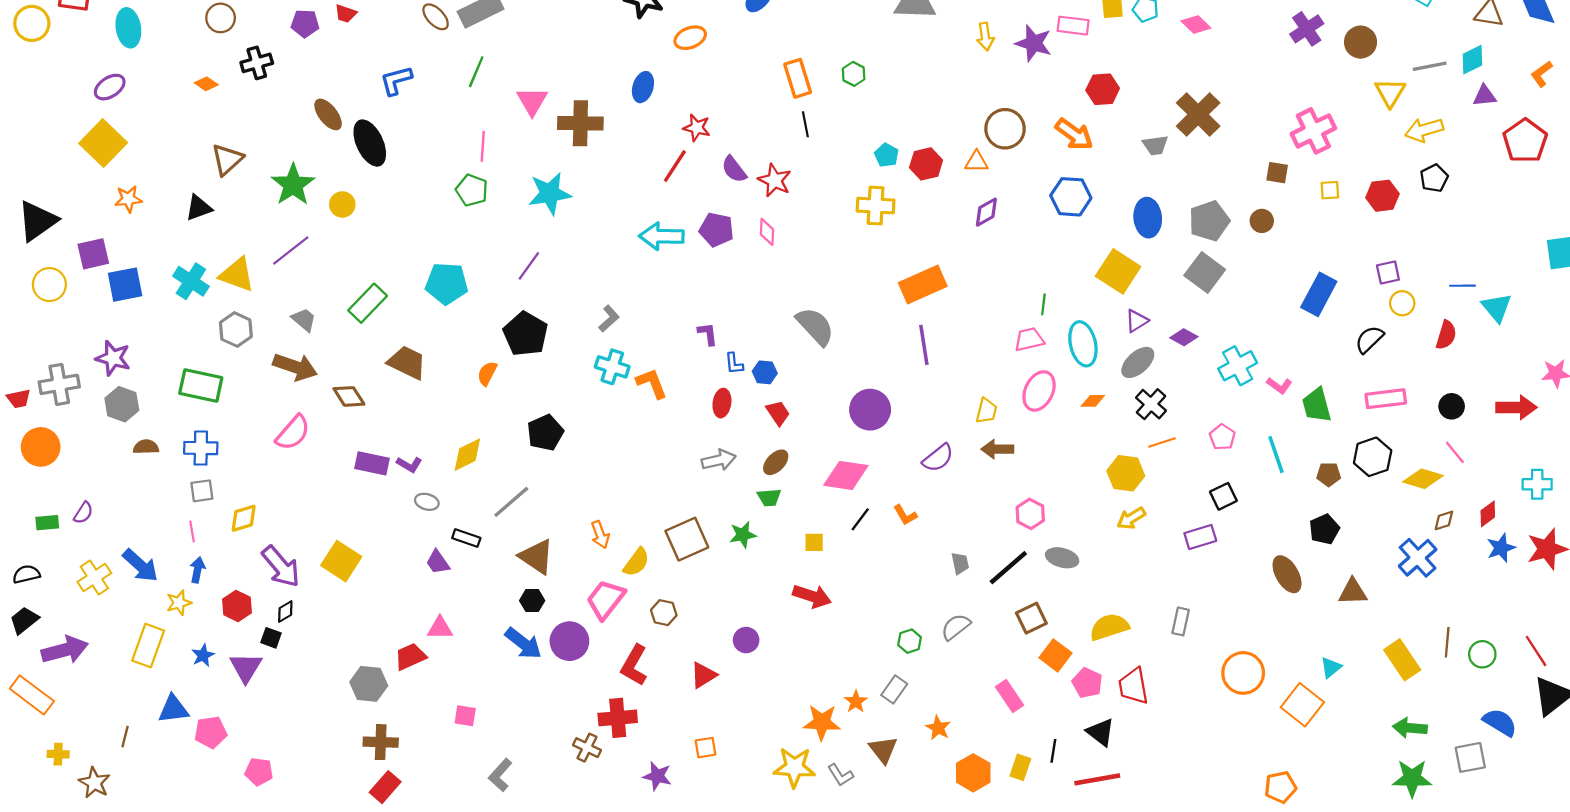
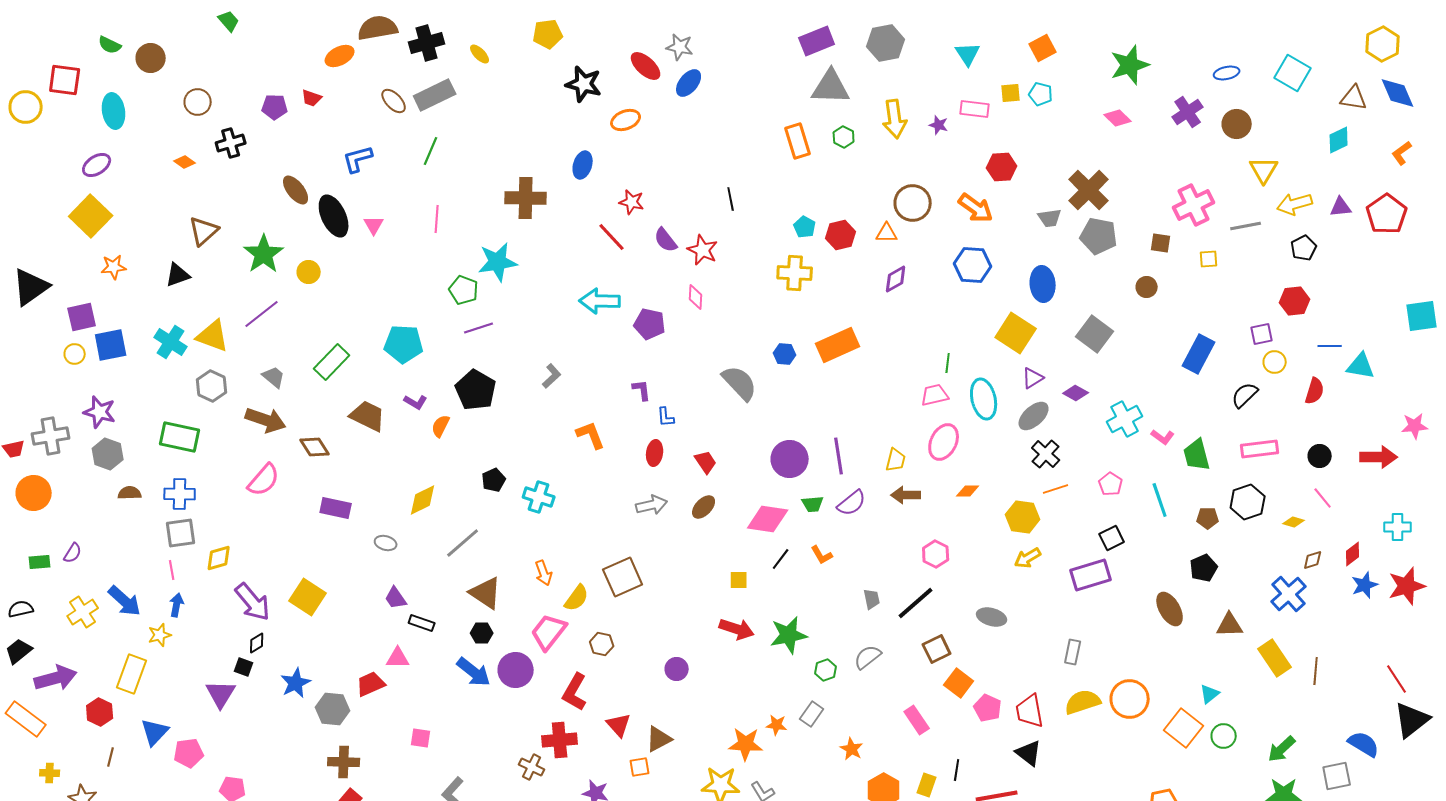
pink diamond: (1196, 25) -> (1118, 118), moved
yellow arrow: (985, 37) -> (895, 119), size x1.5
purple star: (1034, 43) -> (939, 125), size x0.6
gray line: (1430, 66) -> (1246, 226), moved
green hexagon: (854, 74) -> (844, 137), moved
orange rectangle: (798, 78) -> (798, 141), moved
purple triangle: (1485, 96) -> (1341, 207), moved
pink triangle: (532, 101) -> (374, 225), moved, size x0.7
red line: (675, 166) -> (612, 237), turned -76
green pentagon: (472, 190) -> (464, 290), moved
red hexagon: (1382, 196) -> (1295, 301), moved
gray pentagon: (1209, 221) -> (1099, 236), moved, turned 30
purple pentagon: (716, 230) -> (650, 324), moved
purple line: (529, 266) -> (479, 328), turned 36
yellow circle: (49, 285) -> (75, 354), moved, size x0.7
cyan triangle: (1497, 308) -> (1361, 366), turned -40
purple line: (924, 345) -> (839, 456), moved
cyan cross: (612, 367) -> (539, 497), moved
blue hexagon: (765, 372) -> (785, 354), moved
orange diamond: (1093, 401) -> (968, 491), moved
black pentagon: (545, 433) -> (494, 480), size x0.7
purple L-shape: (409, 464) -> (416, 402), moved
yellow diamond: (1423, 479) -> (1294, 522), size x0.6
gray square: (202, 491) -> (181, 533), size x1.4
green trapezoid: (769, 497) -> (813, 504), moved
green star: (743, 535) -> (789, 635), moved, size x1.5
purple rectangle: (1200, 537) -> (1091, 575), size x1.4
black rectangle: (466, 538) -> (422, 623), moved
gray ellipse: (1062, 558) -> (992, 617), moved
red hexagon: (237, 606) -> (100, 712), moved
yellow semicircle: (1109, 627) -> (1083, 702), moved
green circle: (1482, 654) -> (1224, 736), moved
blue star: (203, 655) -> (296, 683), moved, size x1.4
yellow rectangle: (1402, 660) -> (1275, 658), moved
red triangle: (703, 675) -> (619, 725), moved, turned -40
orange star: (856, 701) -> (777, 725), turned -30
blue triangle: (173, 709) -> (155, 732), turned -40
green arrow: (1410, 728) -> (1282, 749), turned -48
black triangle: (1100, 732) -> (1029, 753), moved
brown triangle: (883, 750) -> (659, 739), moved, turned 40

